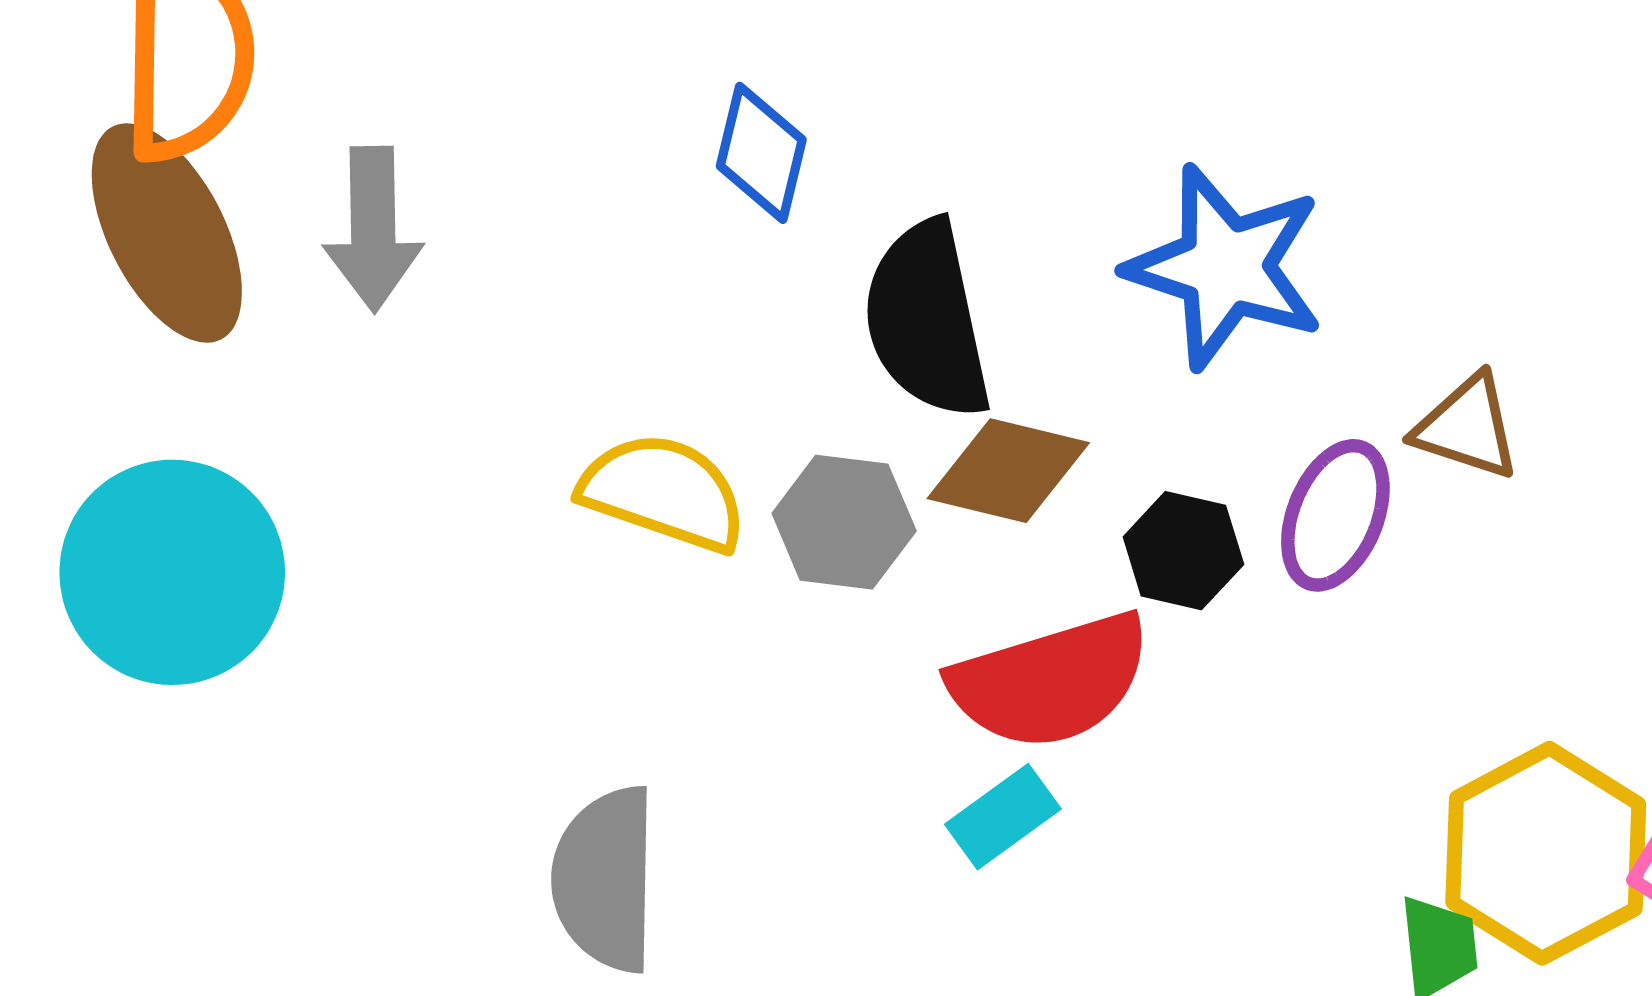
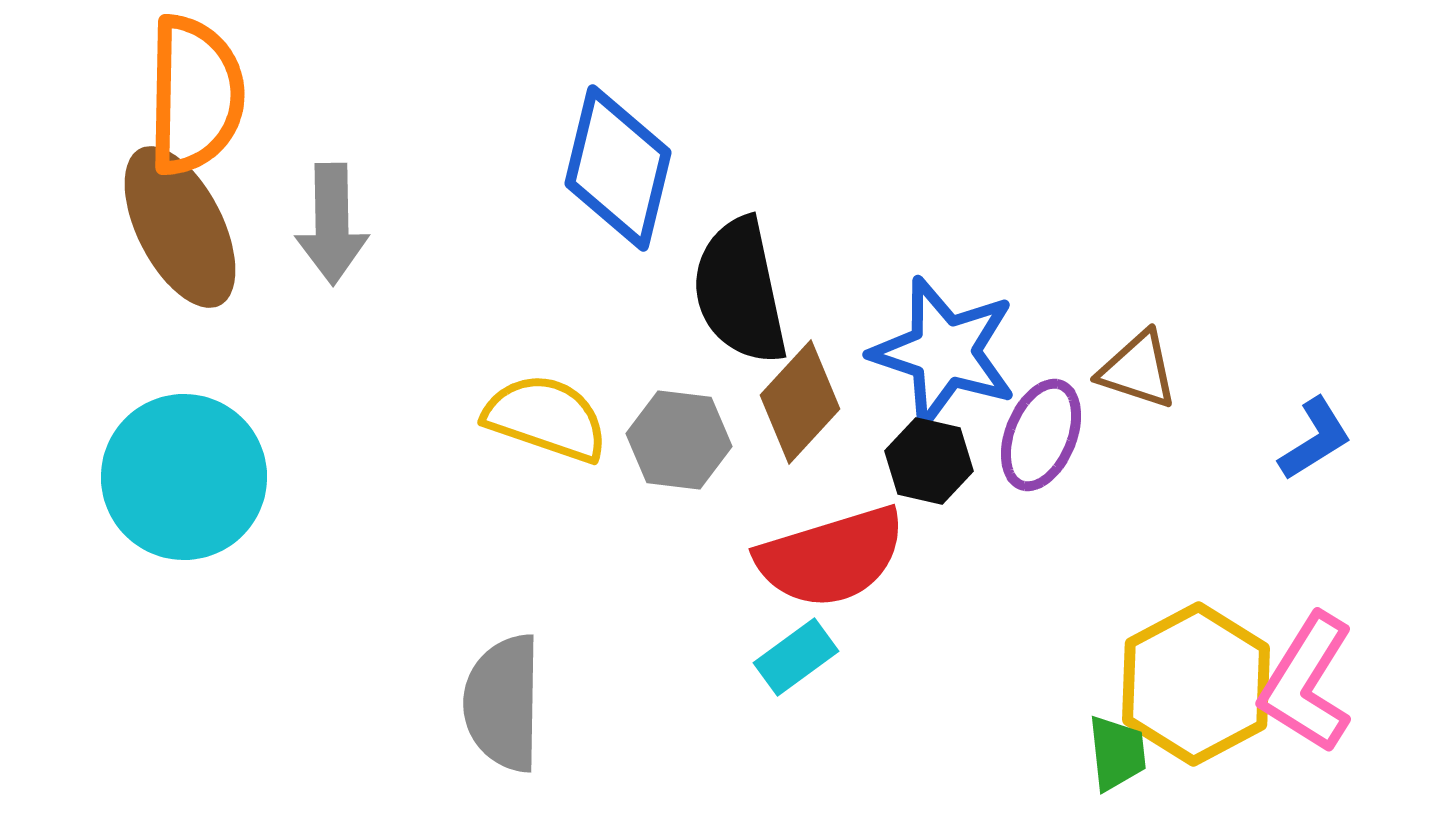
blue diamond: (761, 153) -> (618, 168), size x1.6
blue star: (1225, 267) -> (944, 352), moved
brown diamond: (1008, 471) -> (800, 402), turned -61

